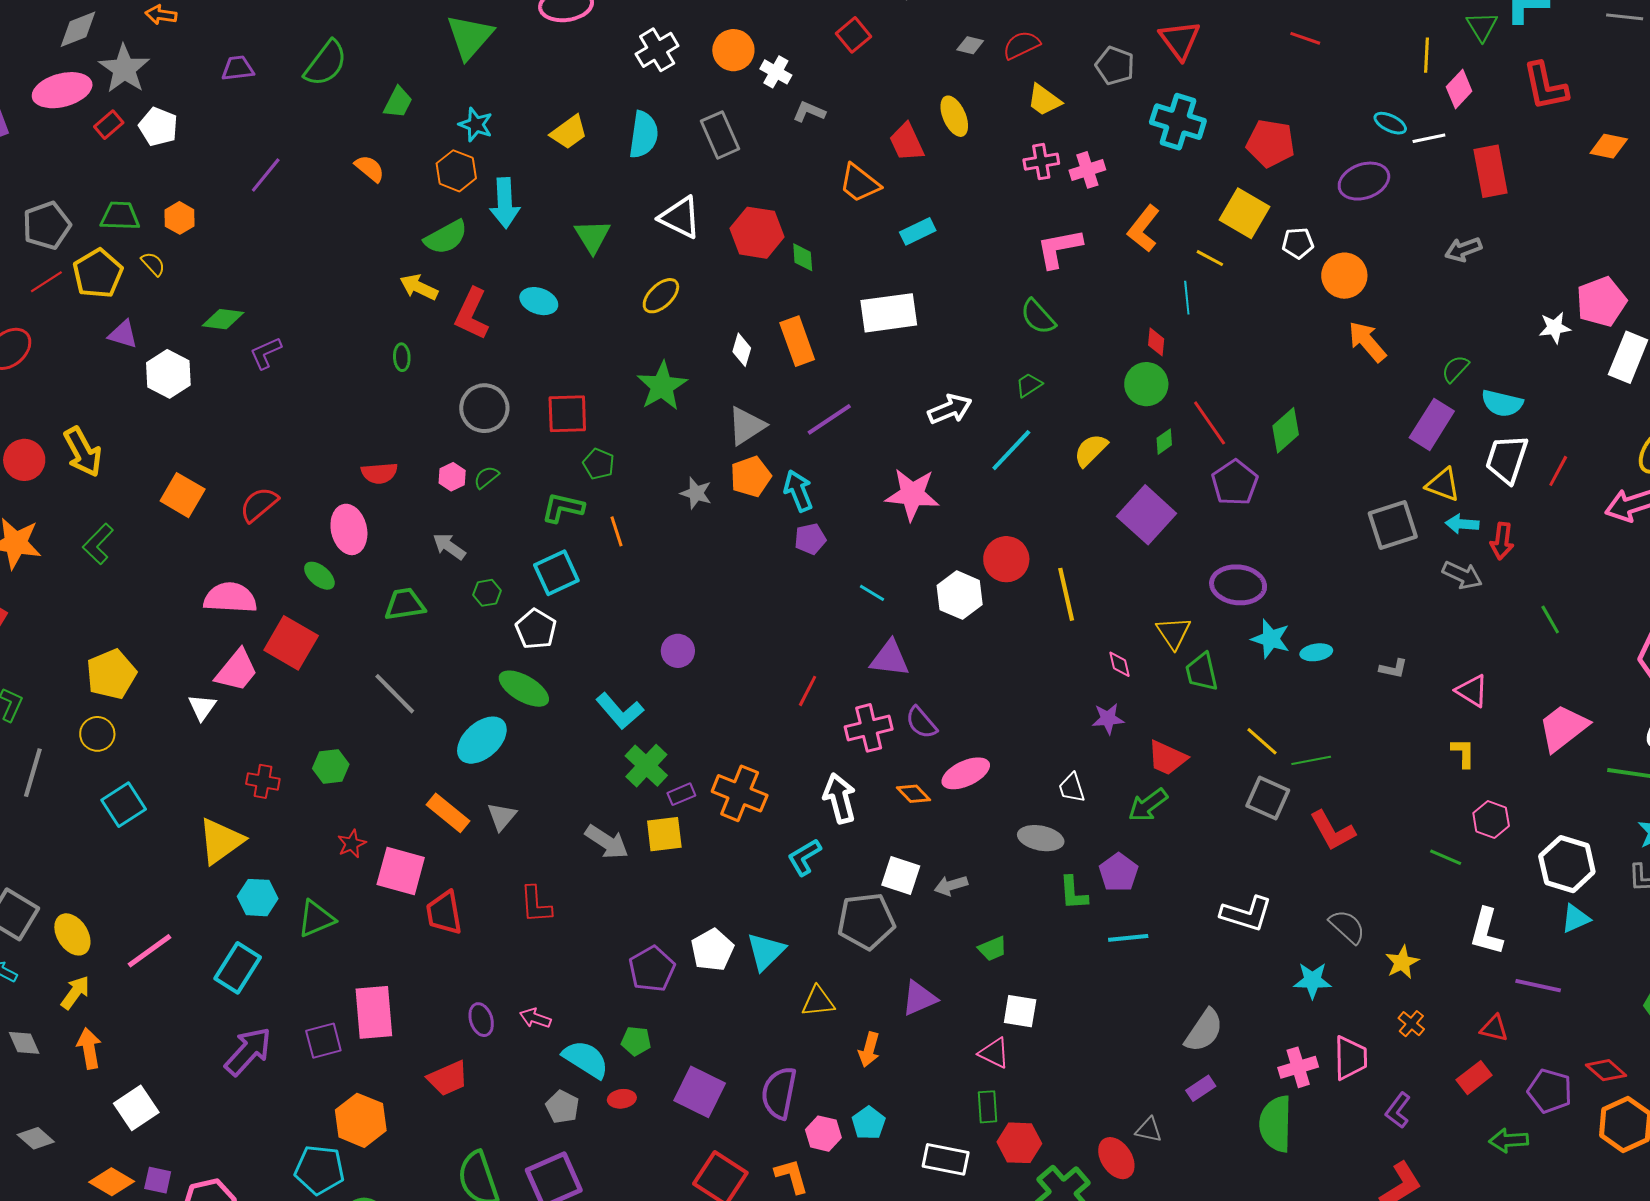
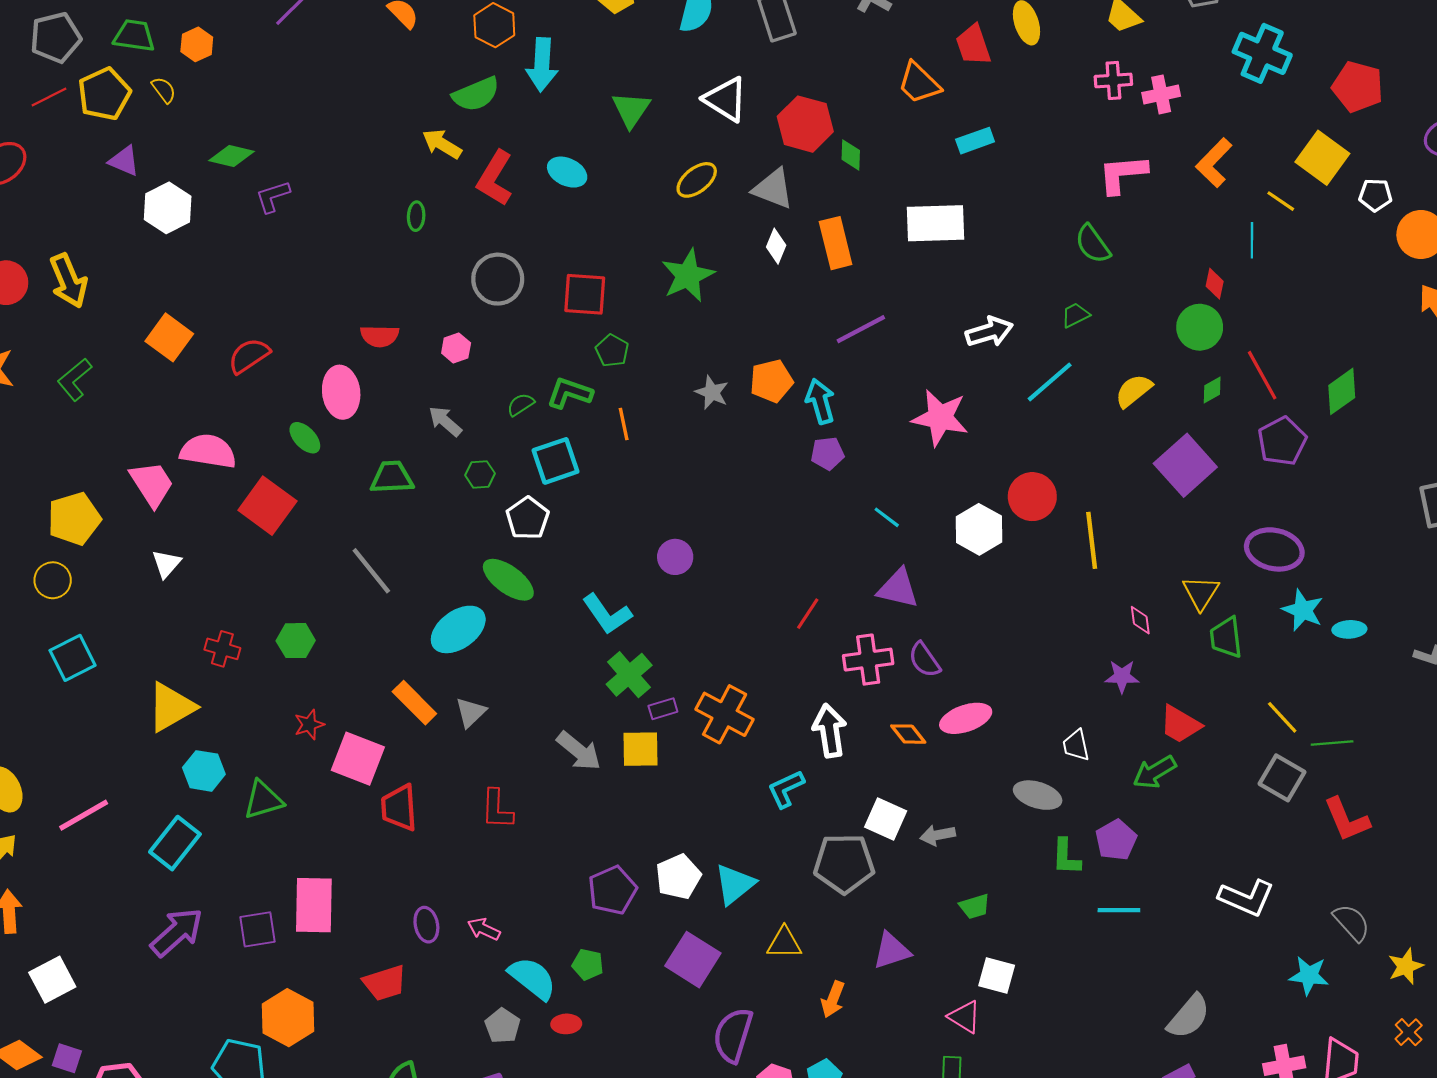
gray triangle: (746, 426) -> (773, 189), moved, turned 48
green semicircle: (486, 477) -> (521, 405), moved
pink trapezoid: (237, 671) -> (152, 484), moved, turned -78
purple square: (700, 1092) -> (693, 960), moved

